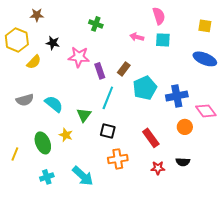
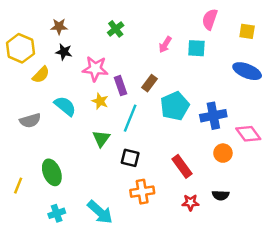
brown star: (37, 15) -> (59, 27), moved
pink semicircle: (159, 16) -> (210, 19), moved, turned -144
green cross: (96, 24) -> (116, 29), turned 32
pink arrow: (137, 37) -> (165, 45), turned -72
cyan semicircle: (54, 104) -> (65, 106), moved
yellow star: (66, 135) -> (100, 101), moved

